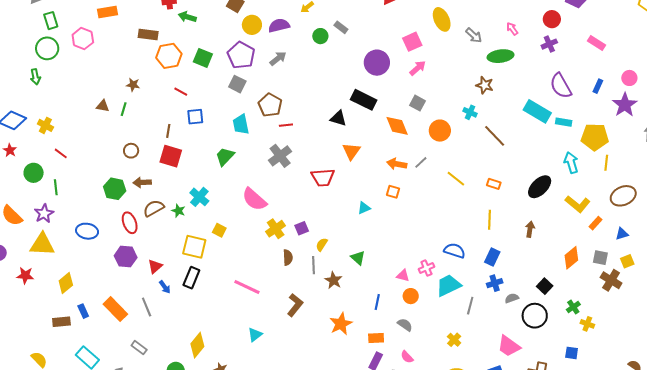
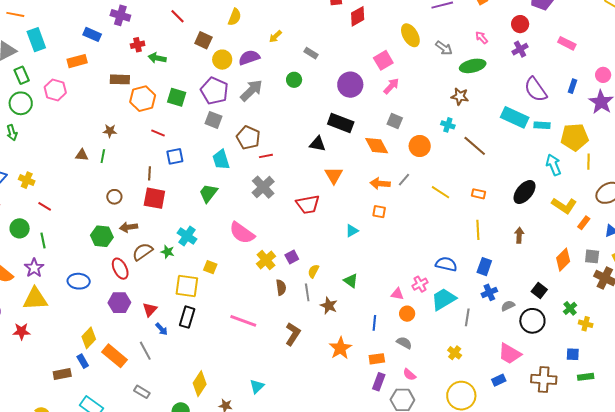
green circle: (320, 36) -> (294, 80), moved
gray arrow: (278, 59) -> (251, 90), size x1.4
yellow diamond: (66, 283) -> (89, 338), moved
cyan triangle: (255, 335) -> (257, 386), moved

